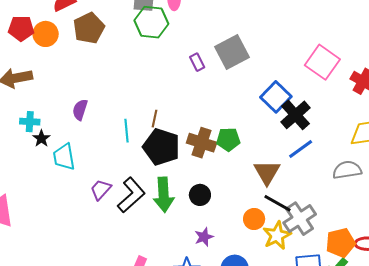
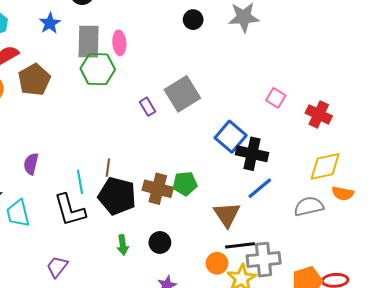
pink square: (322, 62) -> (276, 98), size x0.6
black cross: (296, 115) -> (252, 154), turned -32
purple trapezoid: (101, 190) -> (57, 267), moved
black L-shape: (131, 195) -> (70, 210), moved, turned 120
green arrow: (164, 195) -> (123, 245), size x0.6
black line: (278, 203) -> (240, 245), turned -32
gray cross: (300, 219) -> (264, 260), turned 32

